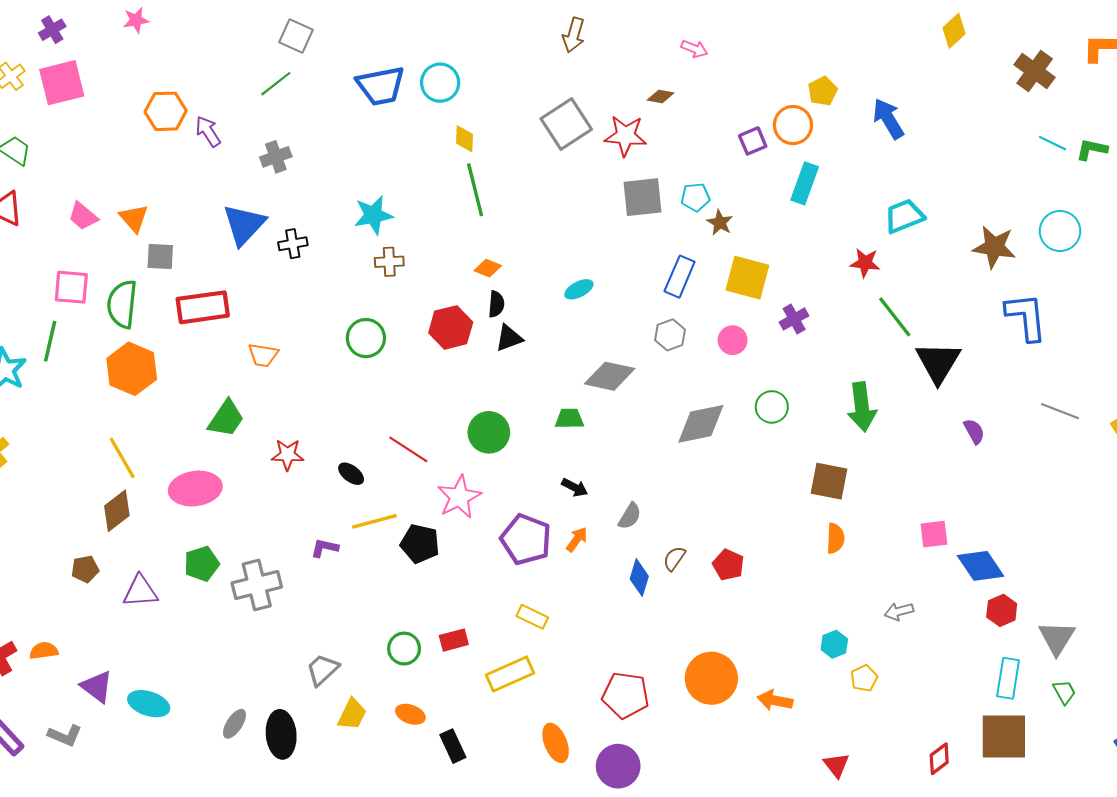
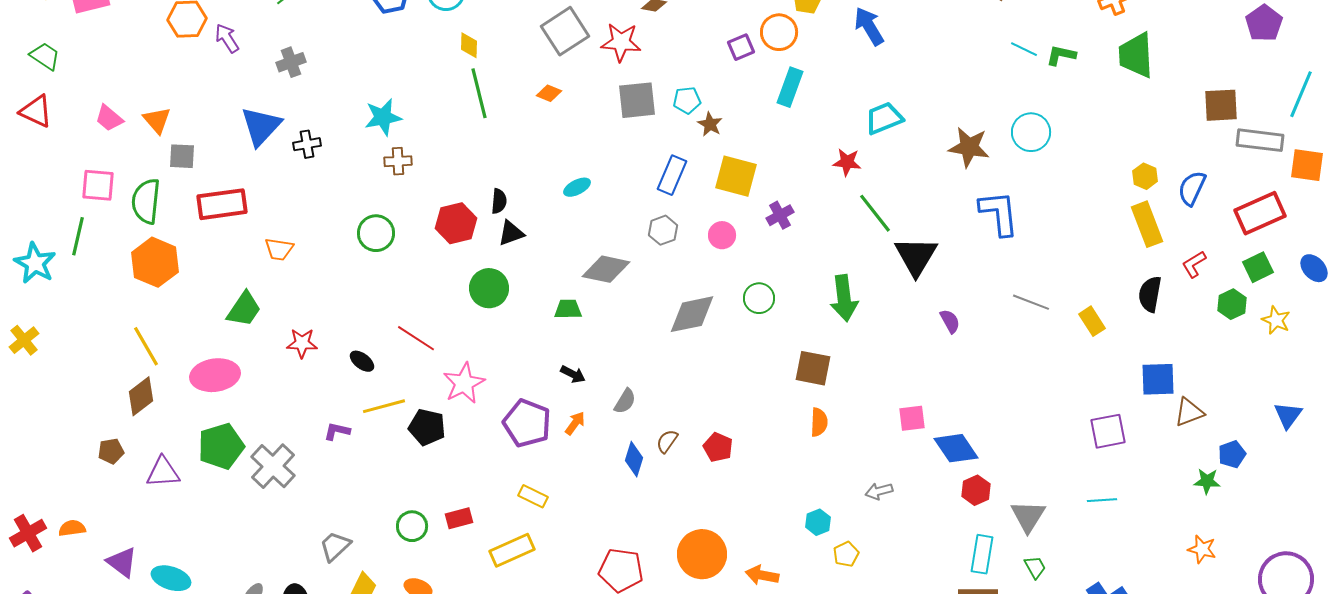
orange diamond: (488, 268) -> (549, 93), moved
green circle: (489, 432) -> (489, 288), moved
green pentagon: (202, 564) -> (221, 446), size x1.4
gray cross: (257, 585) -> (273, 466), turned -33

